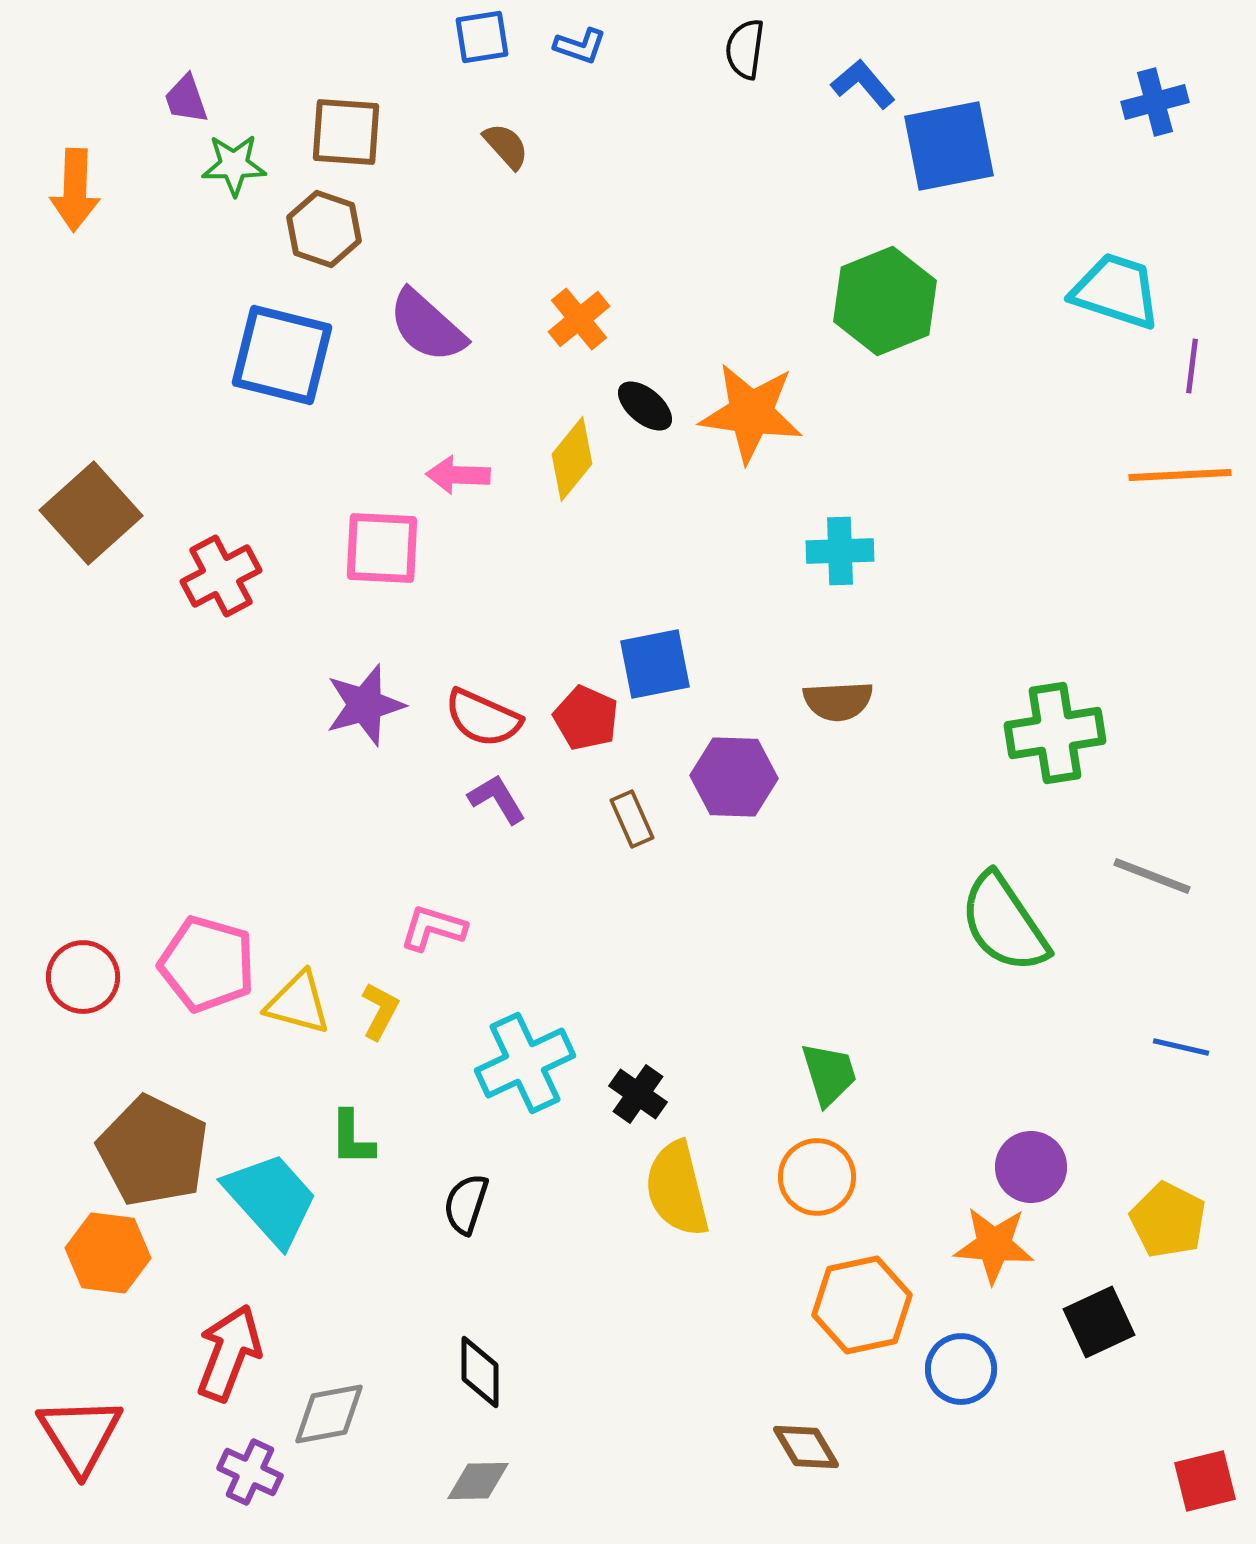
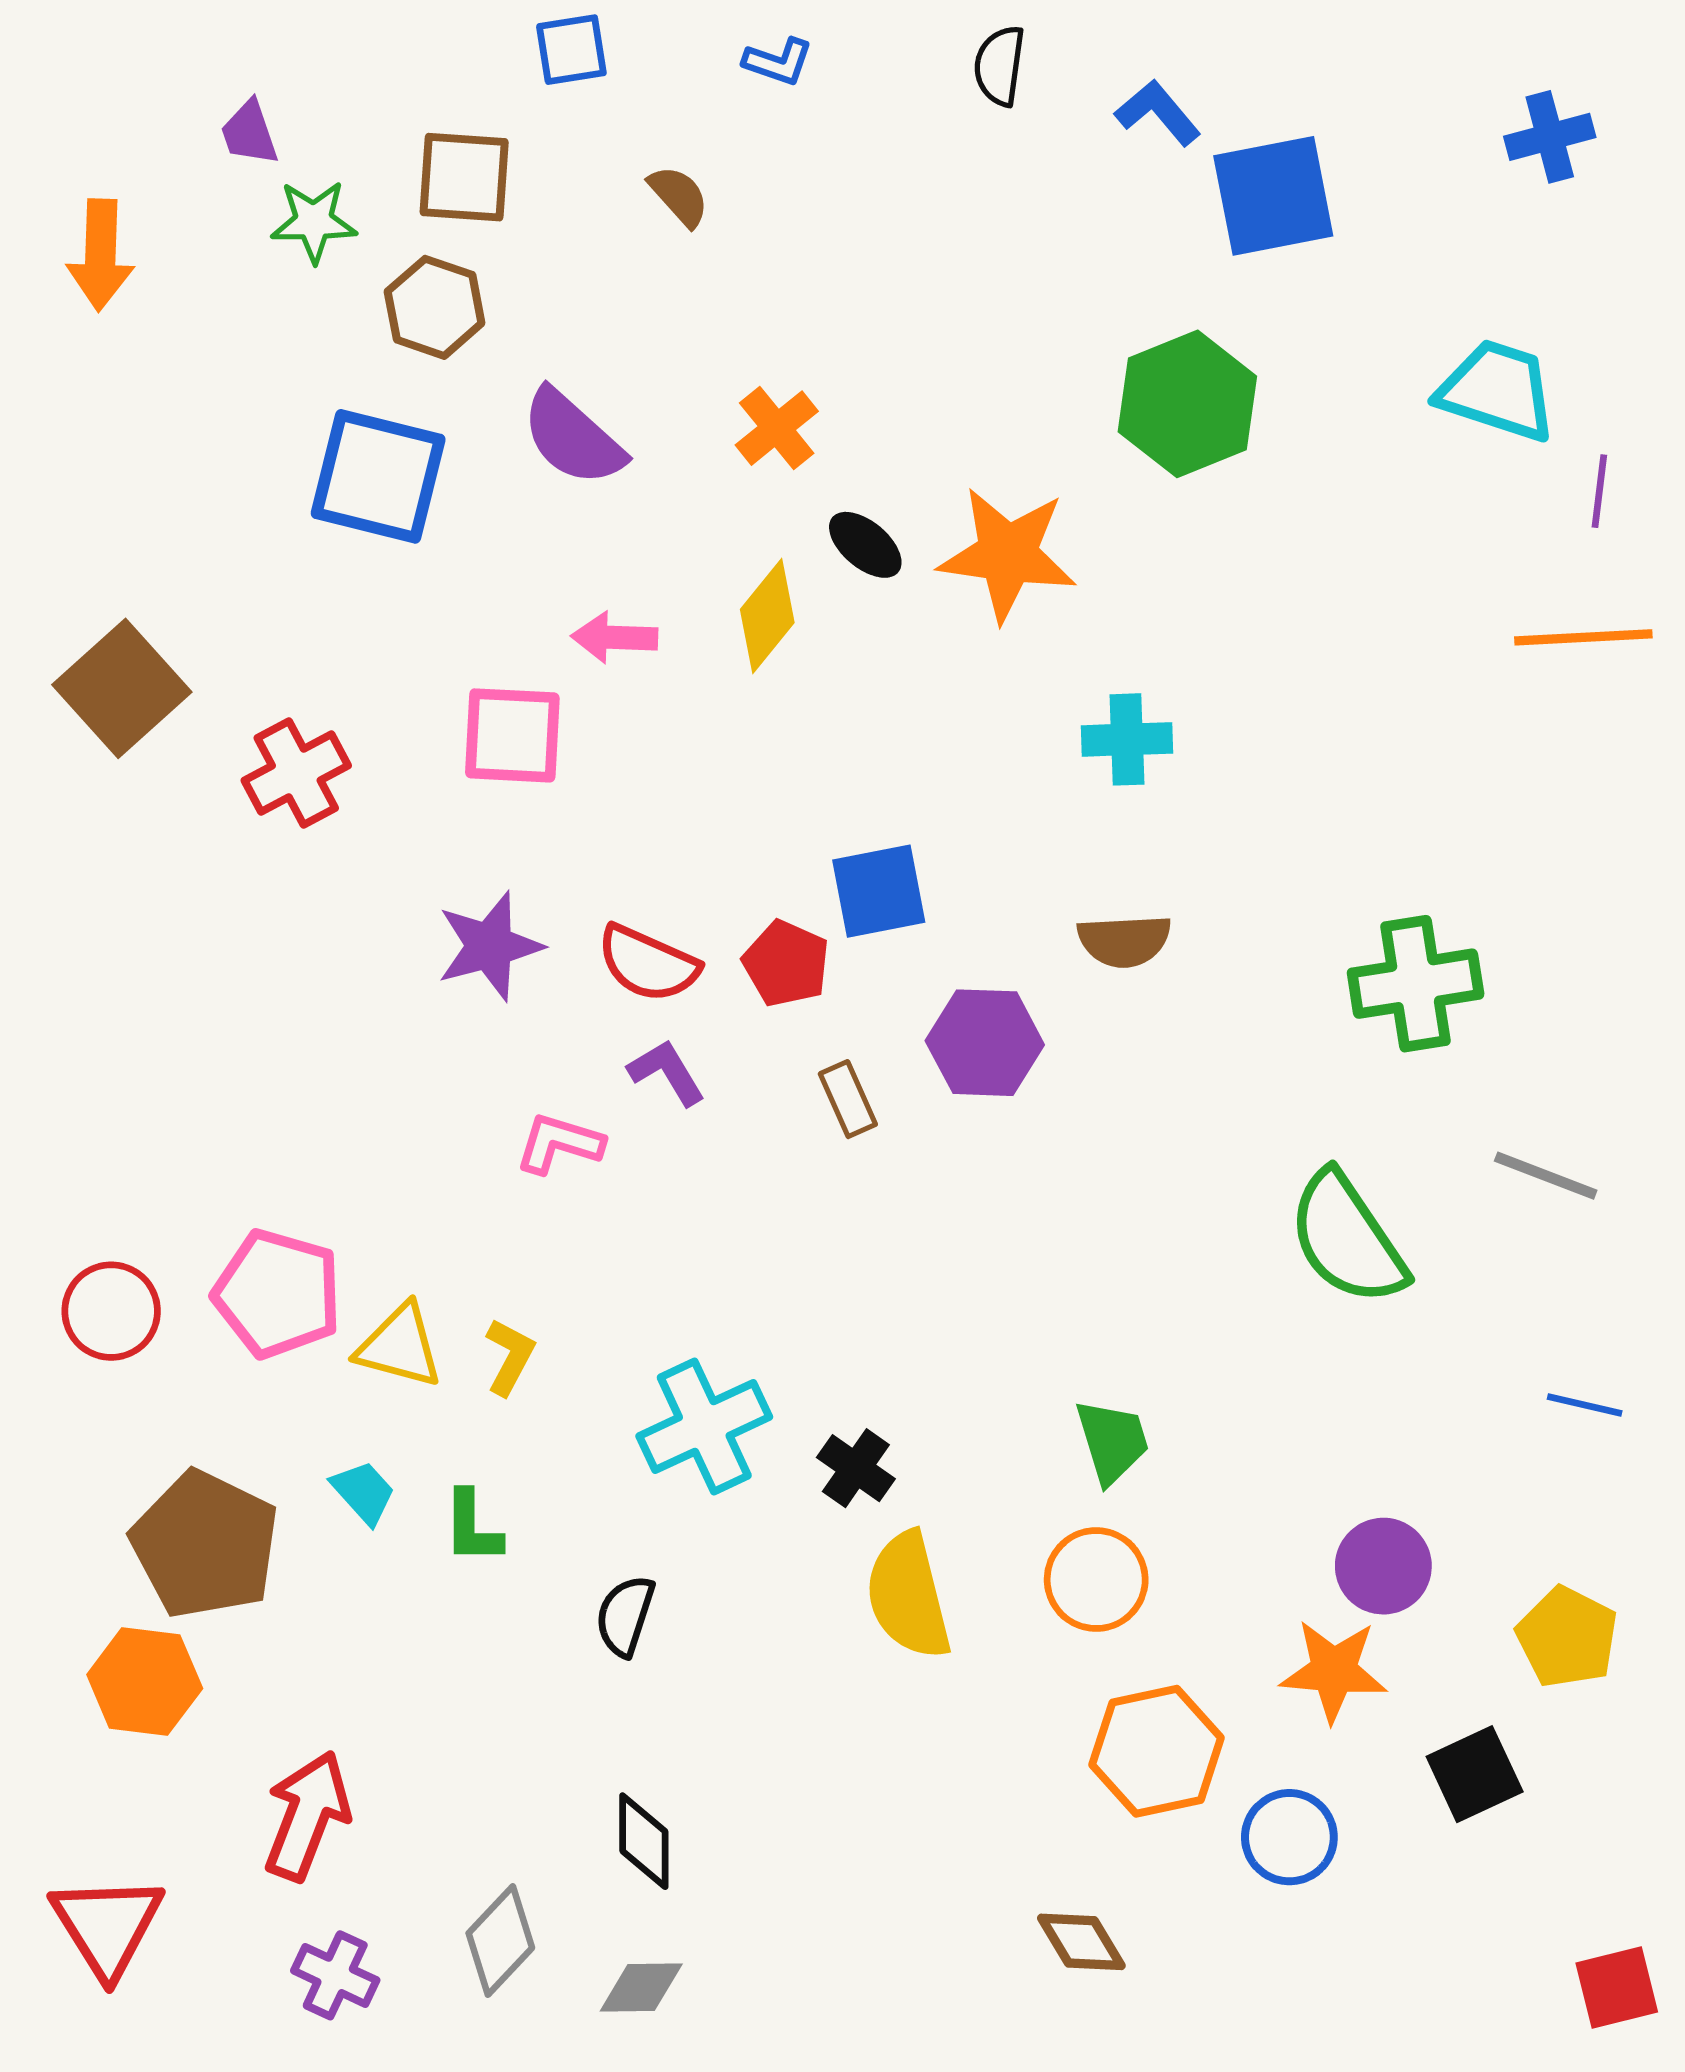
blue square: (482, 37) -> (571, 50), moved
pink L-shape: (433, 928) -> (559, 1143), moved
cyan trapezoid: (271, 1199) -> (363, 1492), moved, size x0.5
gray diamond: (329, 1414) -> (500, 1941), moved, turned -36

